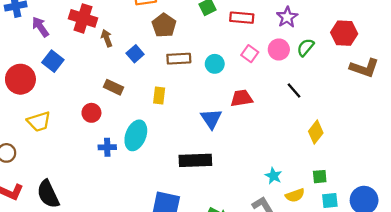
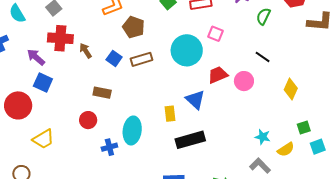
purple arrow: (40, 27) -> (36, 57), moved
pink circle: (279, 50) -> (244, 81), moved
brown rectangle: (179, 59) -> (142, 59), moved
cyan circle: (215, 64) -> (187, 50), size x1.8
yellow rectangle: (159, 95) -> (170, 114), moved

